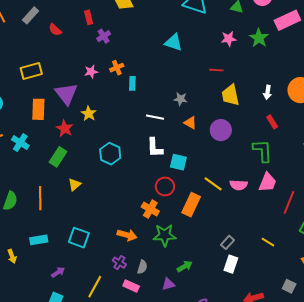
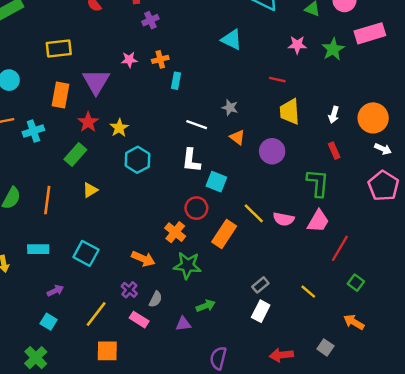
yellow star: (89, 114) -> (119, 128), moved
cyan cross: (20, 143) -> (33, 131), turned 30

